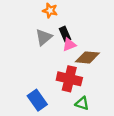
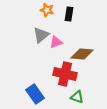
black rectangle: (65, 34) -> (69, 14), moved, turned 32
pink triangle: (69, 45) -> (56, 42), moved

